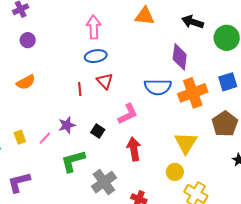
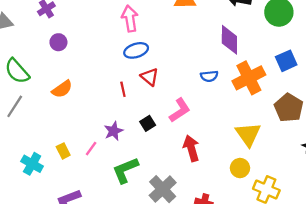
blue semicircle: (158, 87) -> (209, 76), size x0.6
black square: (98, 131) -> (148, 123), moved, turned 32

